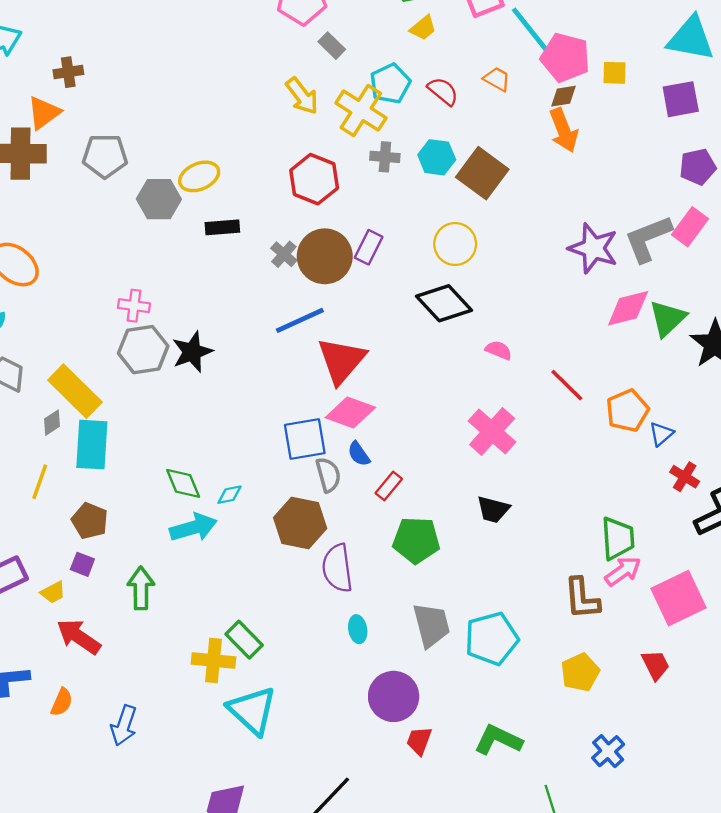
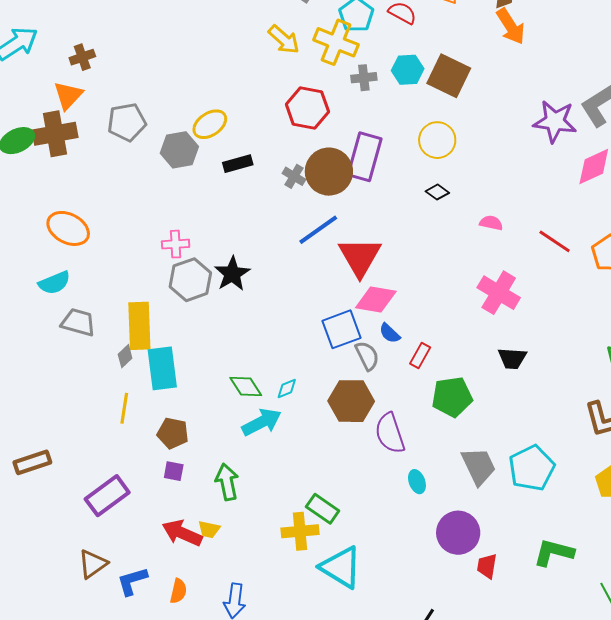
purple rectangle: (369, 247) -> (365, 157), size x1.6
black diamond: (444, 303) -> (437, 192), size x0.5
yellow rectangle: (75, 391) -> (139, 326), turned 54
yellow trapezoid: (53, 592) -> (209, 529), moved, turned 50

